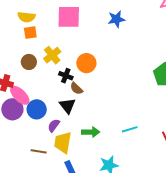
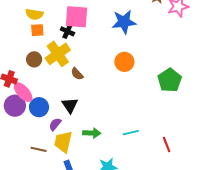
blue star: (116, 19) -> (124, 22), size x1.4
yellow cross: (52, 55) -> (58, 54), size x1.4
orange circle: (86, 63) -> (124, 62), moved
black cross: (66, 76) -> (67, 31), moved
brown semicircle: (76, 88) -> (77, 74), moved

